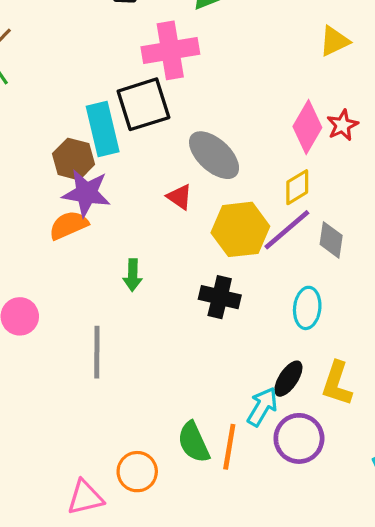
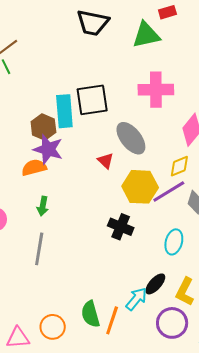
pink cross: (170, 50) -> (156, 90), moved
green arrow: (133, 275) -> (43, 206), moved
purple circle: (299, 438) -> (172, 323), moved

